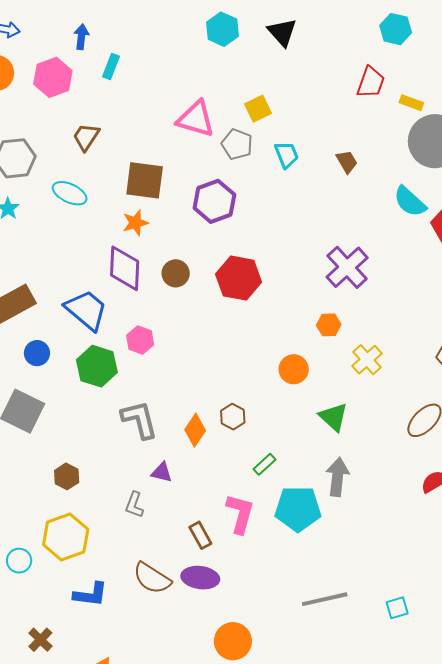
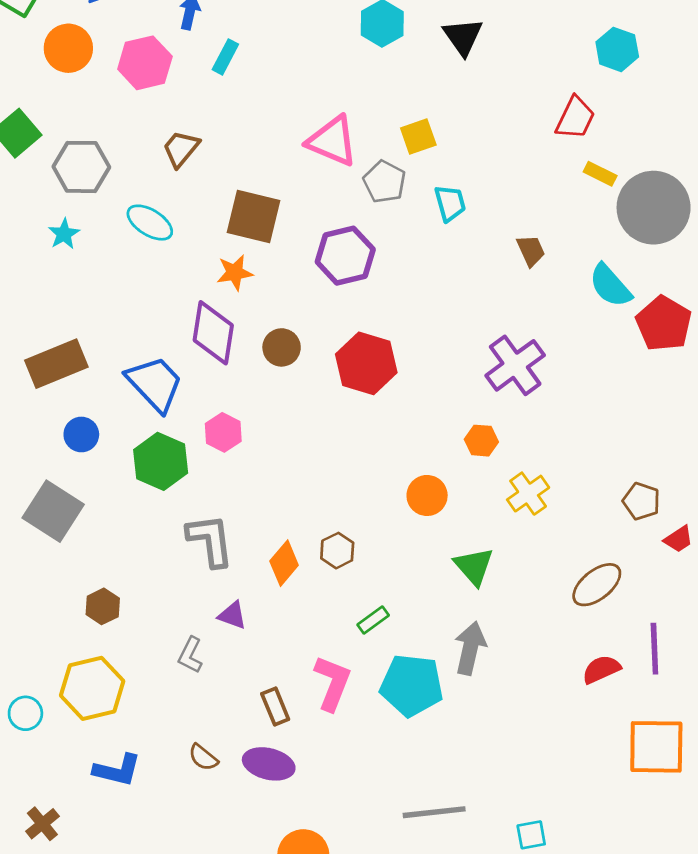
yellow rectangle: (411, 103) -> (600, 174), moved
brown trapezoid: (347, 162) -> (531, 251), moved
brown semicircle: (152, 578) -> (203, 757), size x0.6

